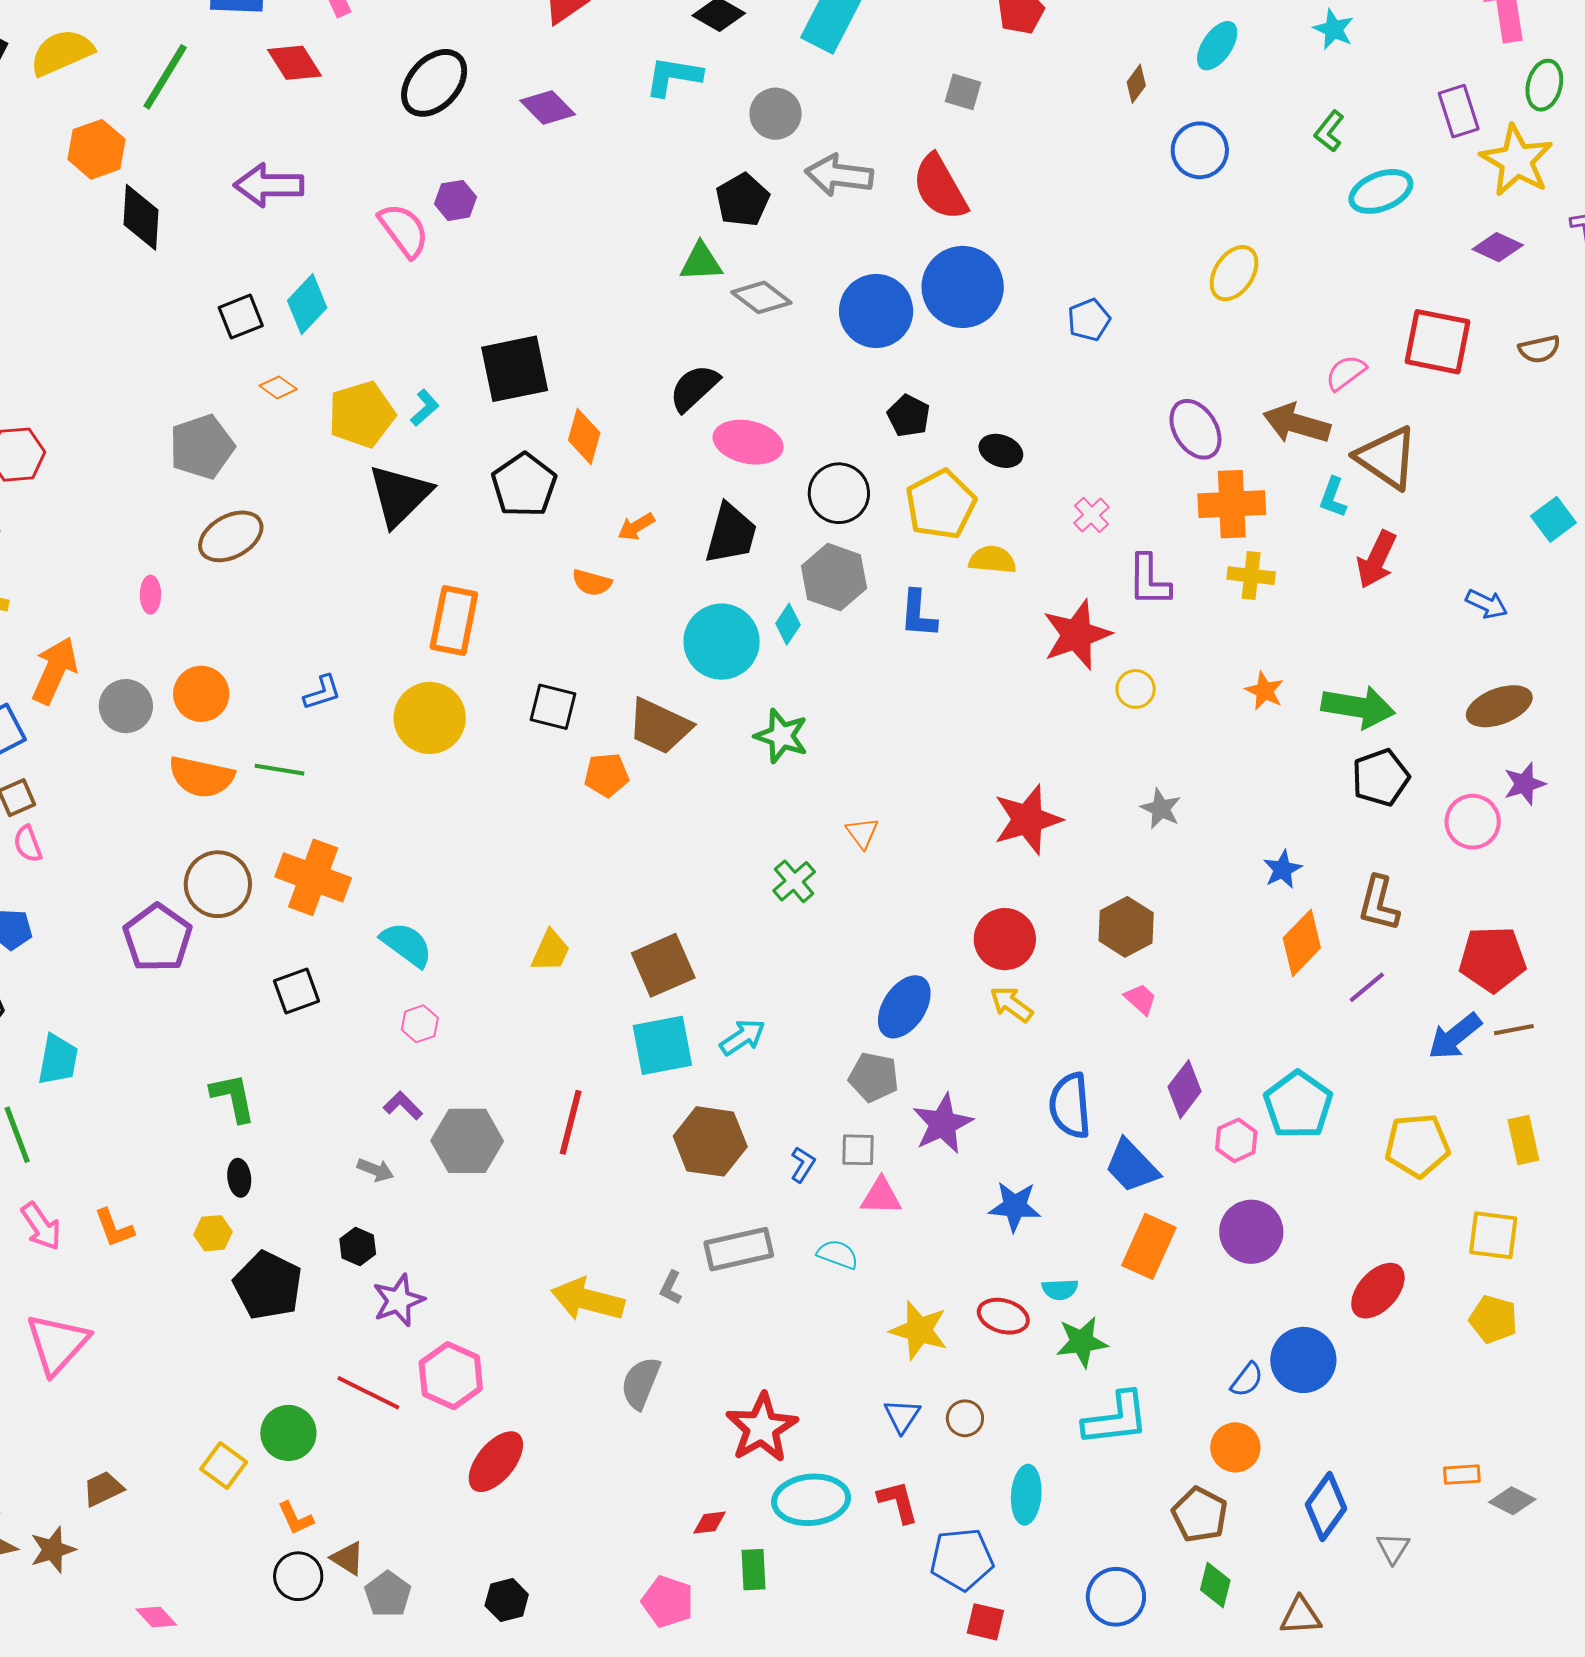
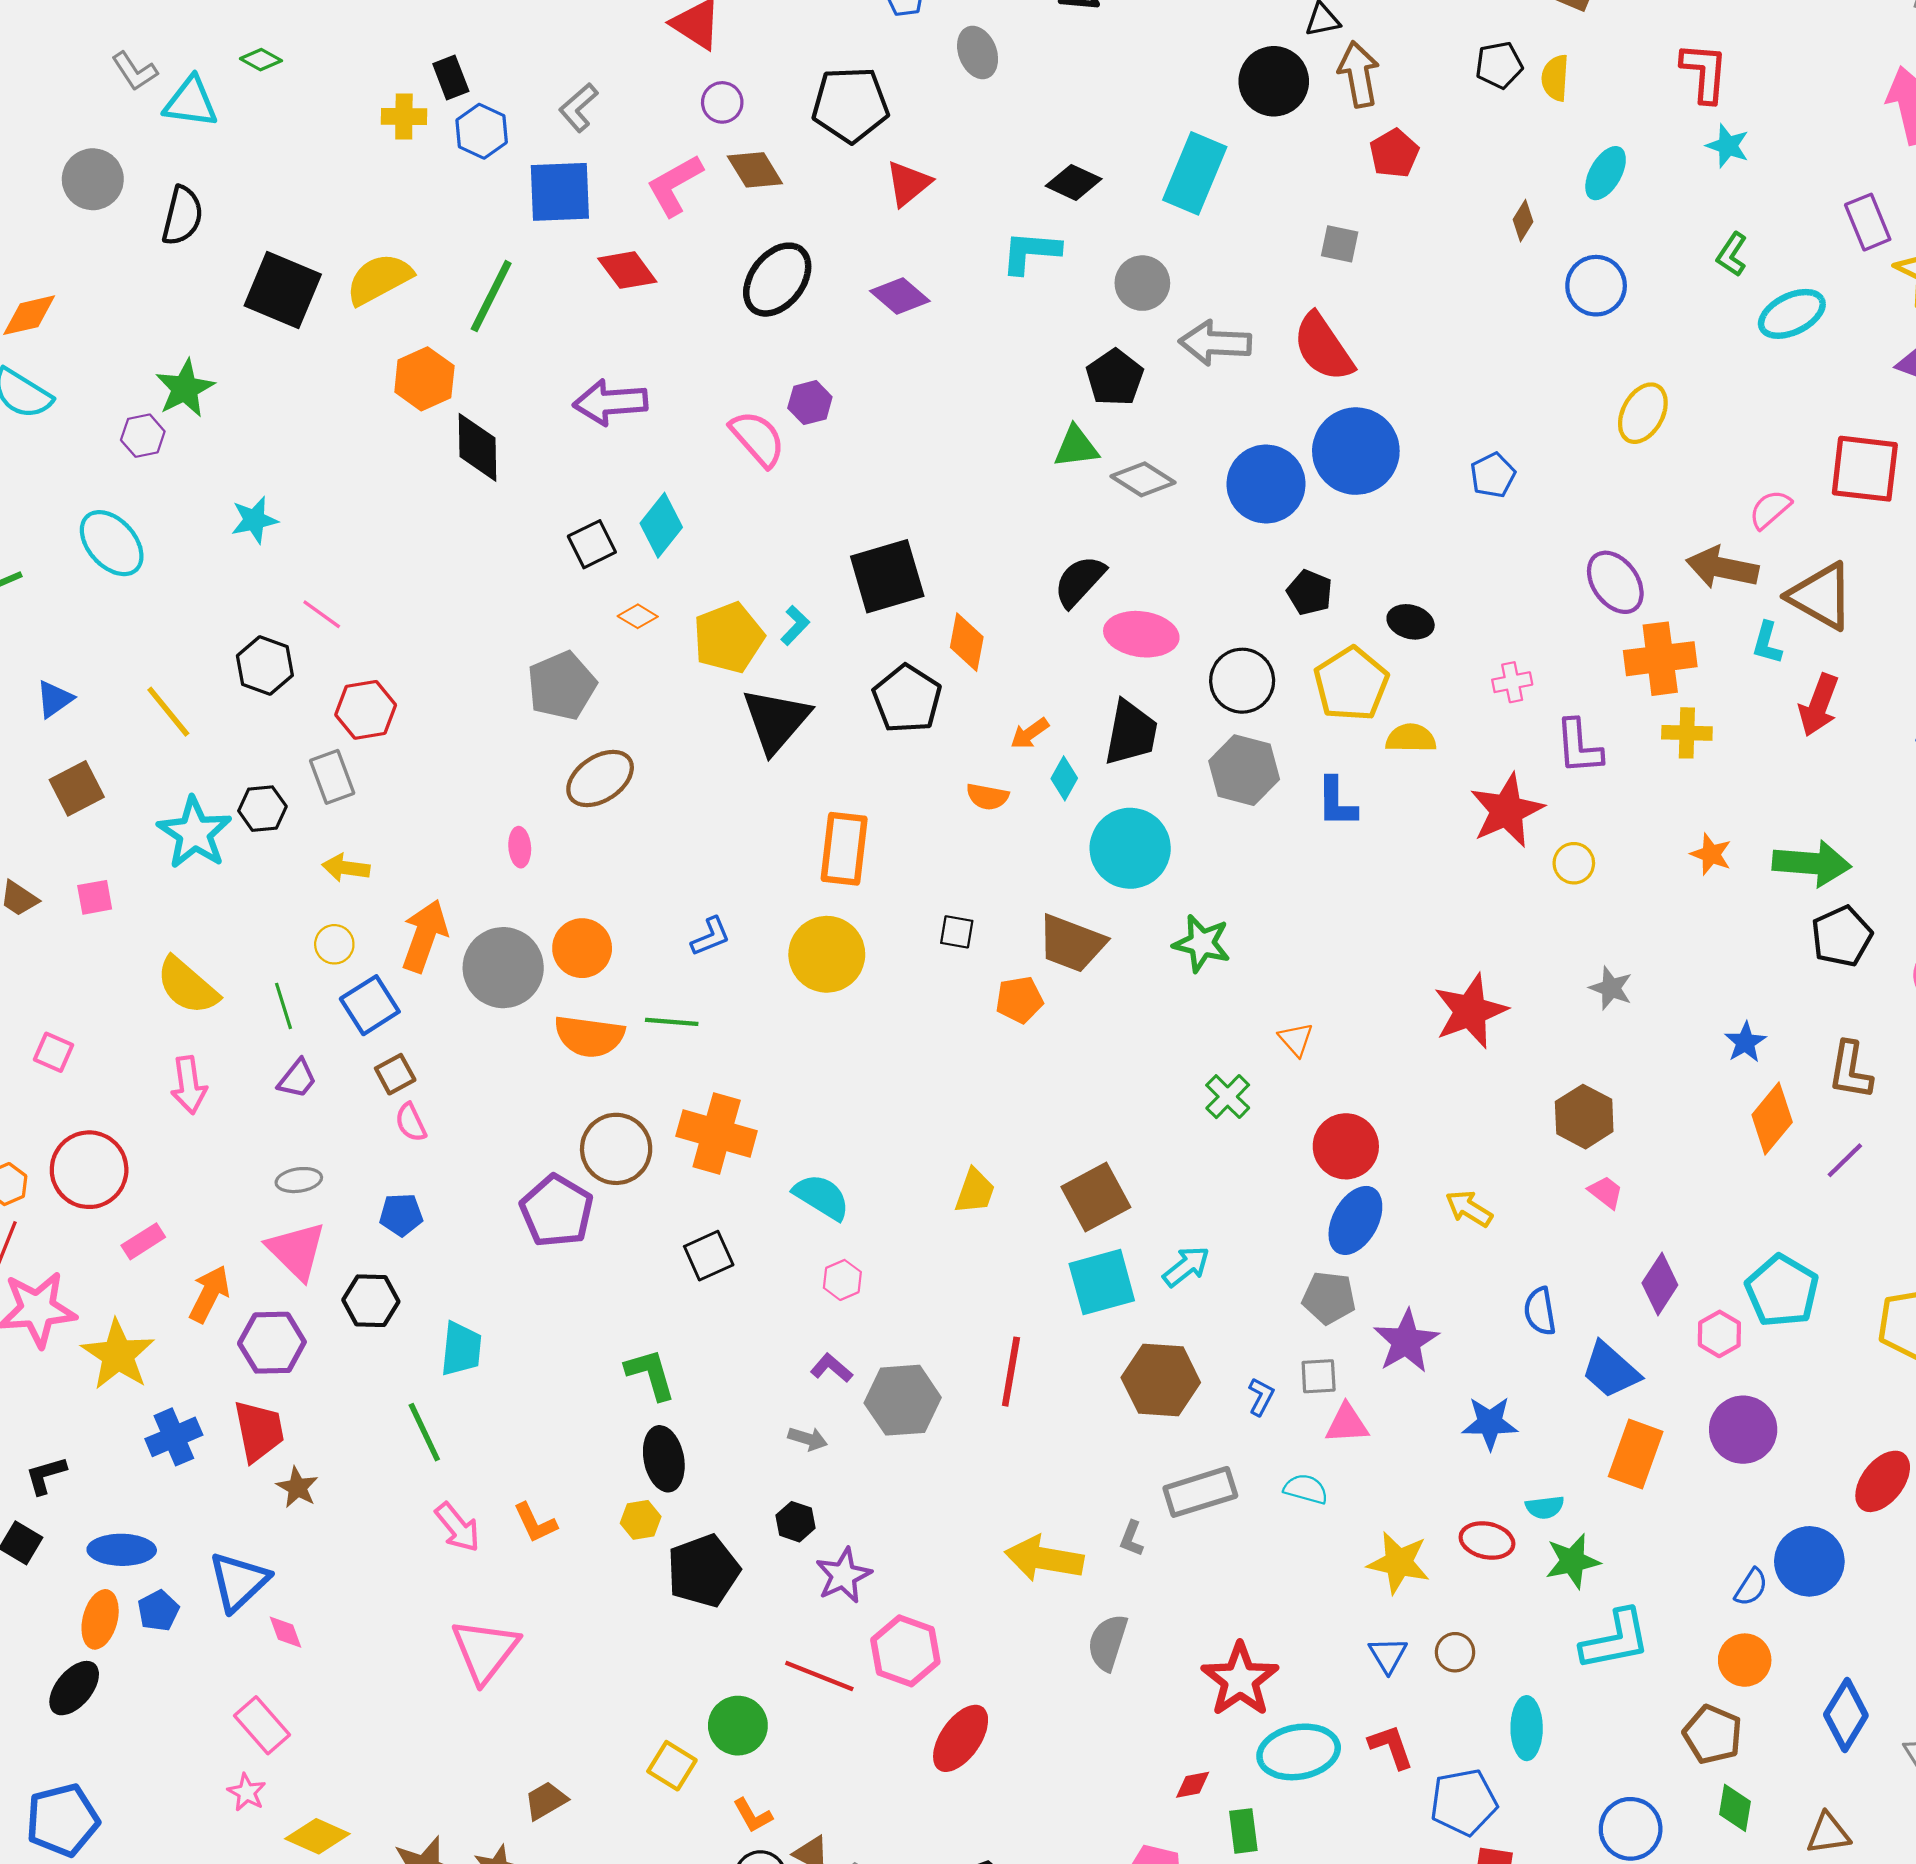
pink cross: (1091, 515) -> (1512, 682), turned 36
cyan diamond: (788, 624) -> (1064, 778), moved
gray circle: (126, 706) -> (503, 968), size x1.4
black square: (553, 707) -> (957, 932), size x0.7
red circle: (1005, 939) -> (1346, 1146), moved
blue semicircle: (1070, 1106) -> (1540, 1311), size x0.7
black ellipse: (239, 1178) -> (664, 1459), size x1.6
black pentagon: (268, 1285) -> (703, 1571), turned 30

